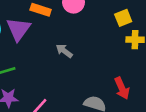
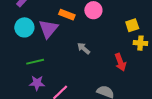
red arrow: (122, 88) -> (120, 62), moved

